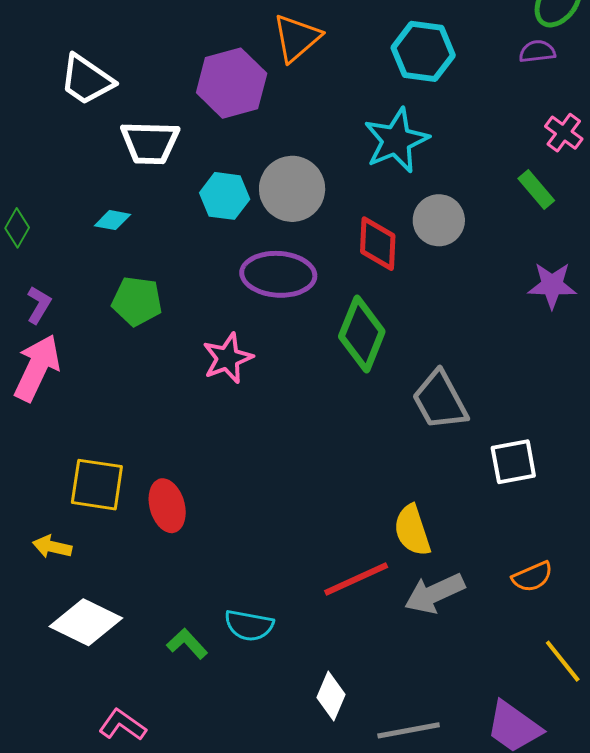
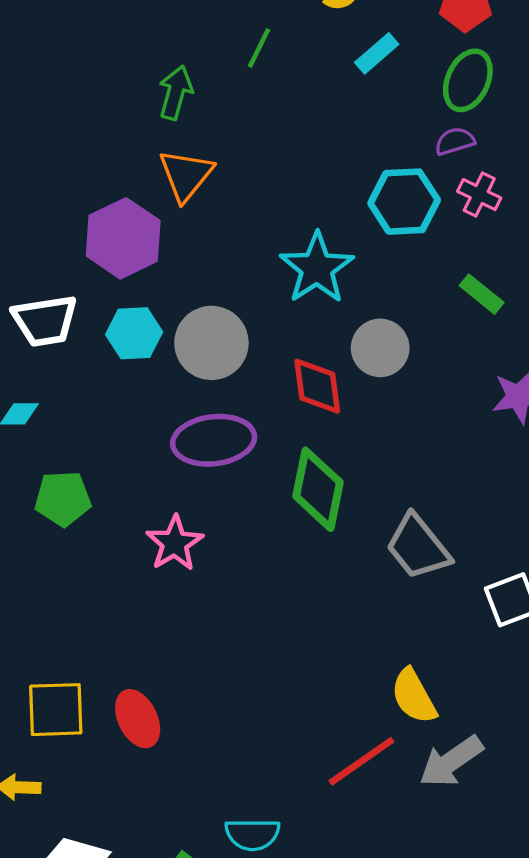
cyan hexagon: (423, 51) -> (404, 202), moved
pink cross: (564, 133) -> (479, 195), moved
cyan hexagon: (225, 196) -> (134, 333), moved

